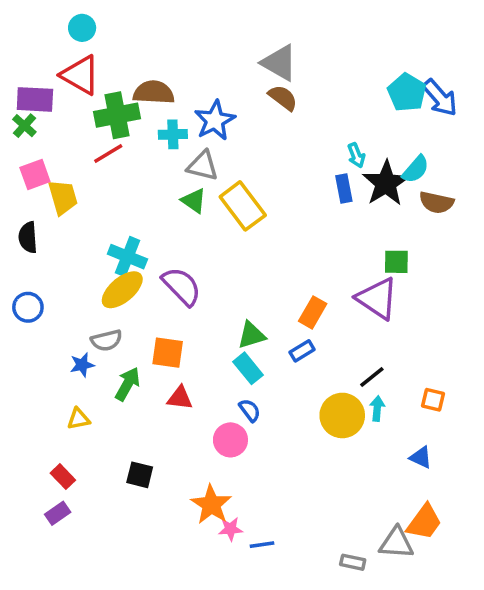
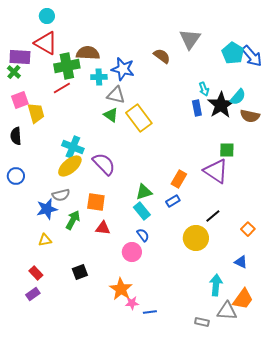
gray triangle: (279, 63) -> (190, 39), moved, turned 35
blue star: (215, 120) -> (123, 69), turned -30
blue star: (82, 365) -> (47, 209), size x1.5
orange square: (433, 400) -> (248, 229), turned 32
cyan arrow: (377, 408) -> (216, 285), moved, size x1.5
black square: (140, 475) -> (80, 272), turned -35

